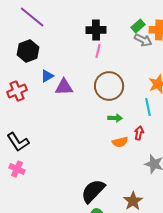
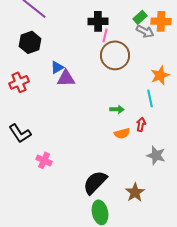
pink line: (98, 51) -> (105, 35), moved
blue triangle: (47, 76) -> (57, 67), moved
brown circle: (109, 86) -> (115, 55), moved
pink cross: (17, 169) -> (44, 160), moved

